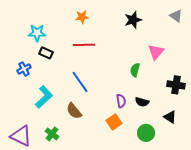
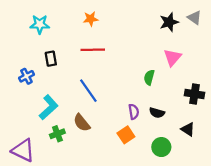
black star: (133, 20) -> (169, 22), moved
cyan star: (37, 33) -> (40, 24), moved
black rectangle: (46, 53) -> (51, 59), turned 56
green cross: (52, 134) -> (57, 134), moved, turned 32

